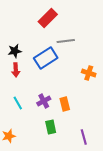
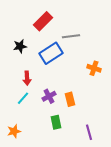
red rectangle: (48, 18) -> (43, 21), moved
red arrow: (16, 70) -> (27, 78), moved
cyan line: (18, 103) -> (23, 98), turned 72

